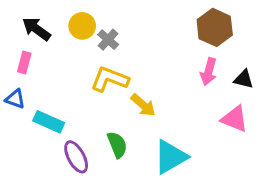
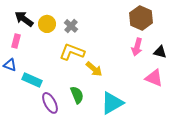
yellow circle: (82, 26) -> (47, 24), moved

